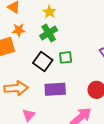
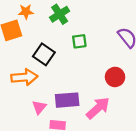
black square: (43, 61) -> (44, 54), moved
purple rectangle: (55, 89) -> (67, 100), moved

